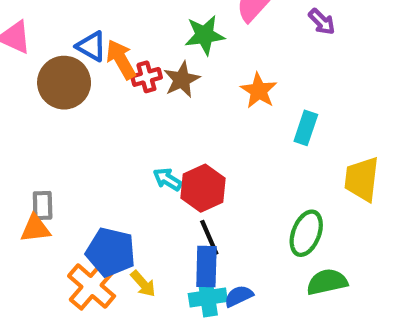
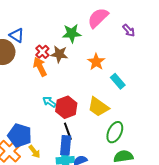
orange arrow: (121, 59) -> (40, 67), moved
red cross: (146, 77) -> (42, 52), turned -32
brown star: (182, 80) -> (59, 54), turned 30
cyan rectangle: (306, 128) -> (118, 81), turned -63
yellow trapezoid: (362, 179) -> (98, 107), moved, turned -65

